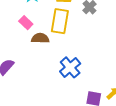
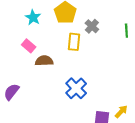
yellow rectangle: (60, 21) -> (74, 42), moved, size x0.7

